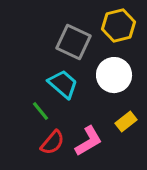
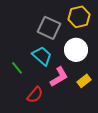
green line: (40, 111) -> (17, 68), moved
pink L-shape: (89, 141) -> (59, 77), moved

